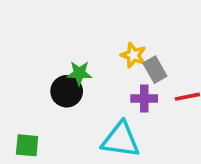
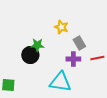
yellow star: (133, 55) -> (61, 27), moved

